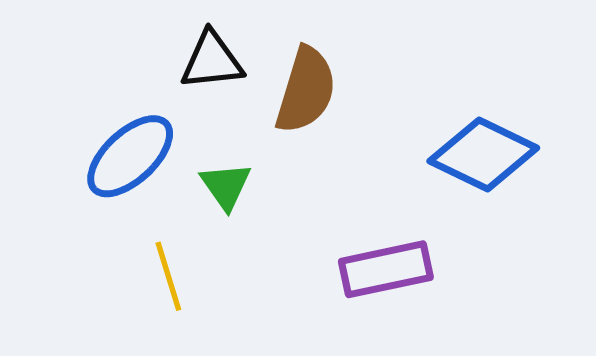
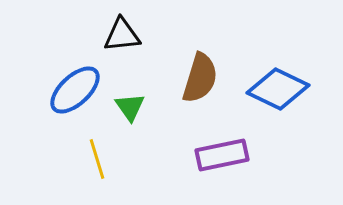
brown semicircle: (306, 90) -> (200, 78), moved

